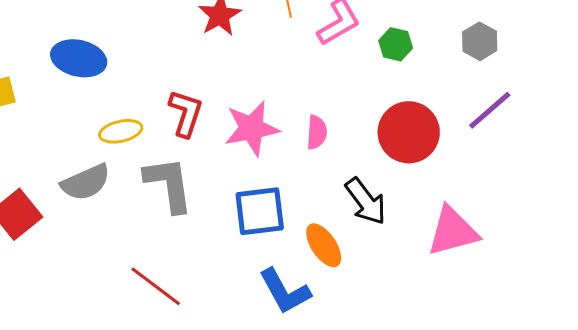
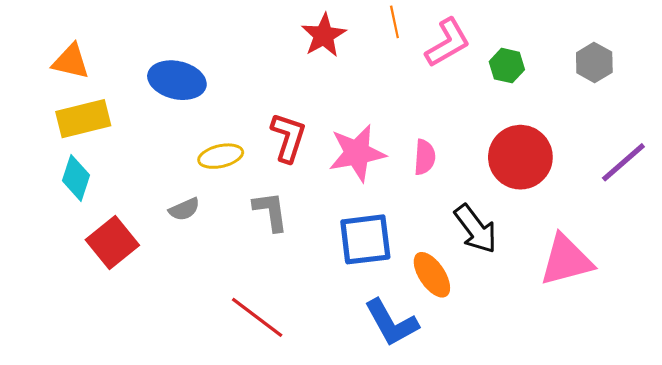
purple line: (490, 110) -> (623, 162), moved
gray semicircle: (86, 182) -> (184, 209), size x0.6
gray L-shape: (169, 184) -> (271, 211), size x0.7

